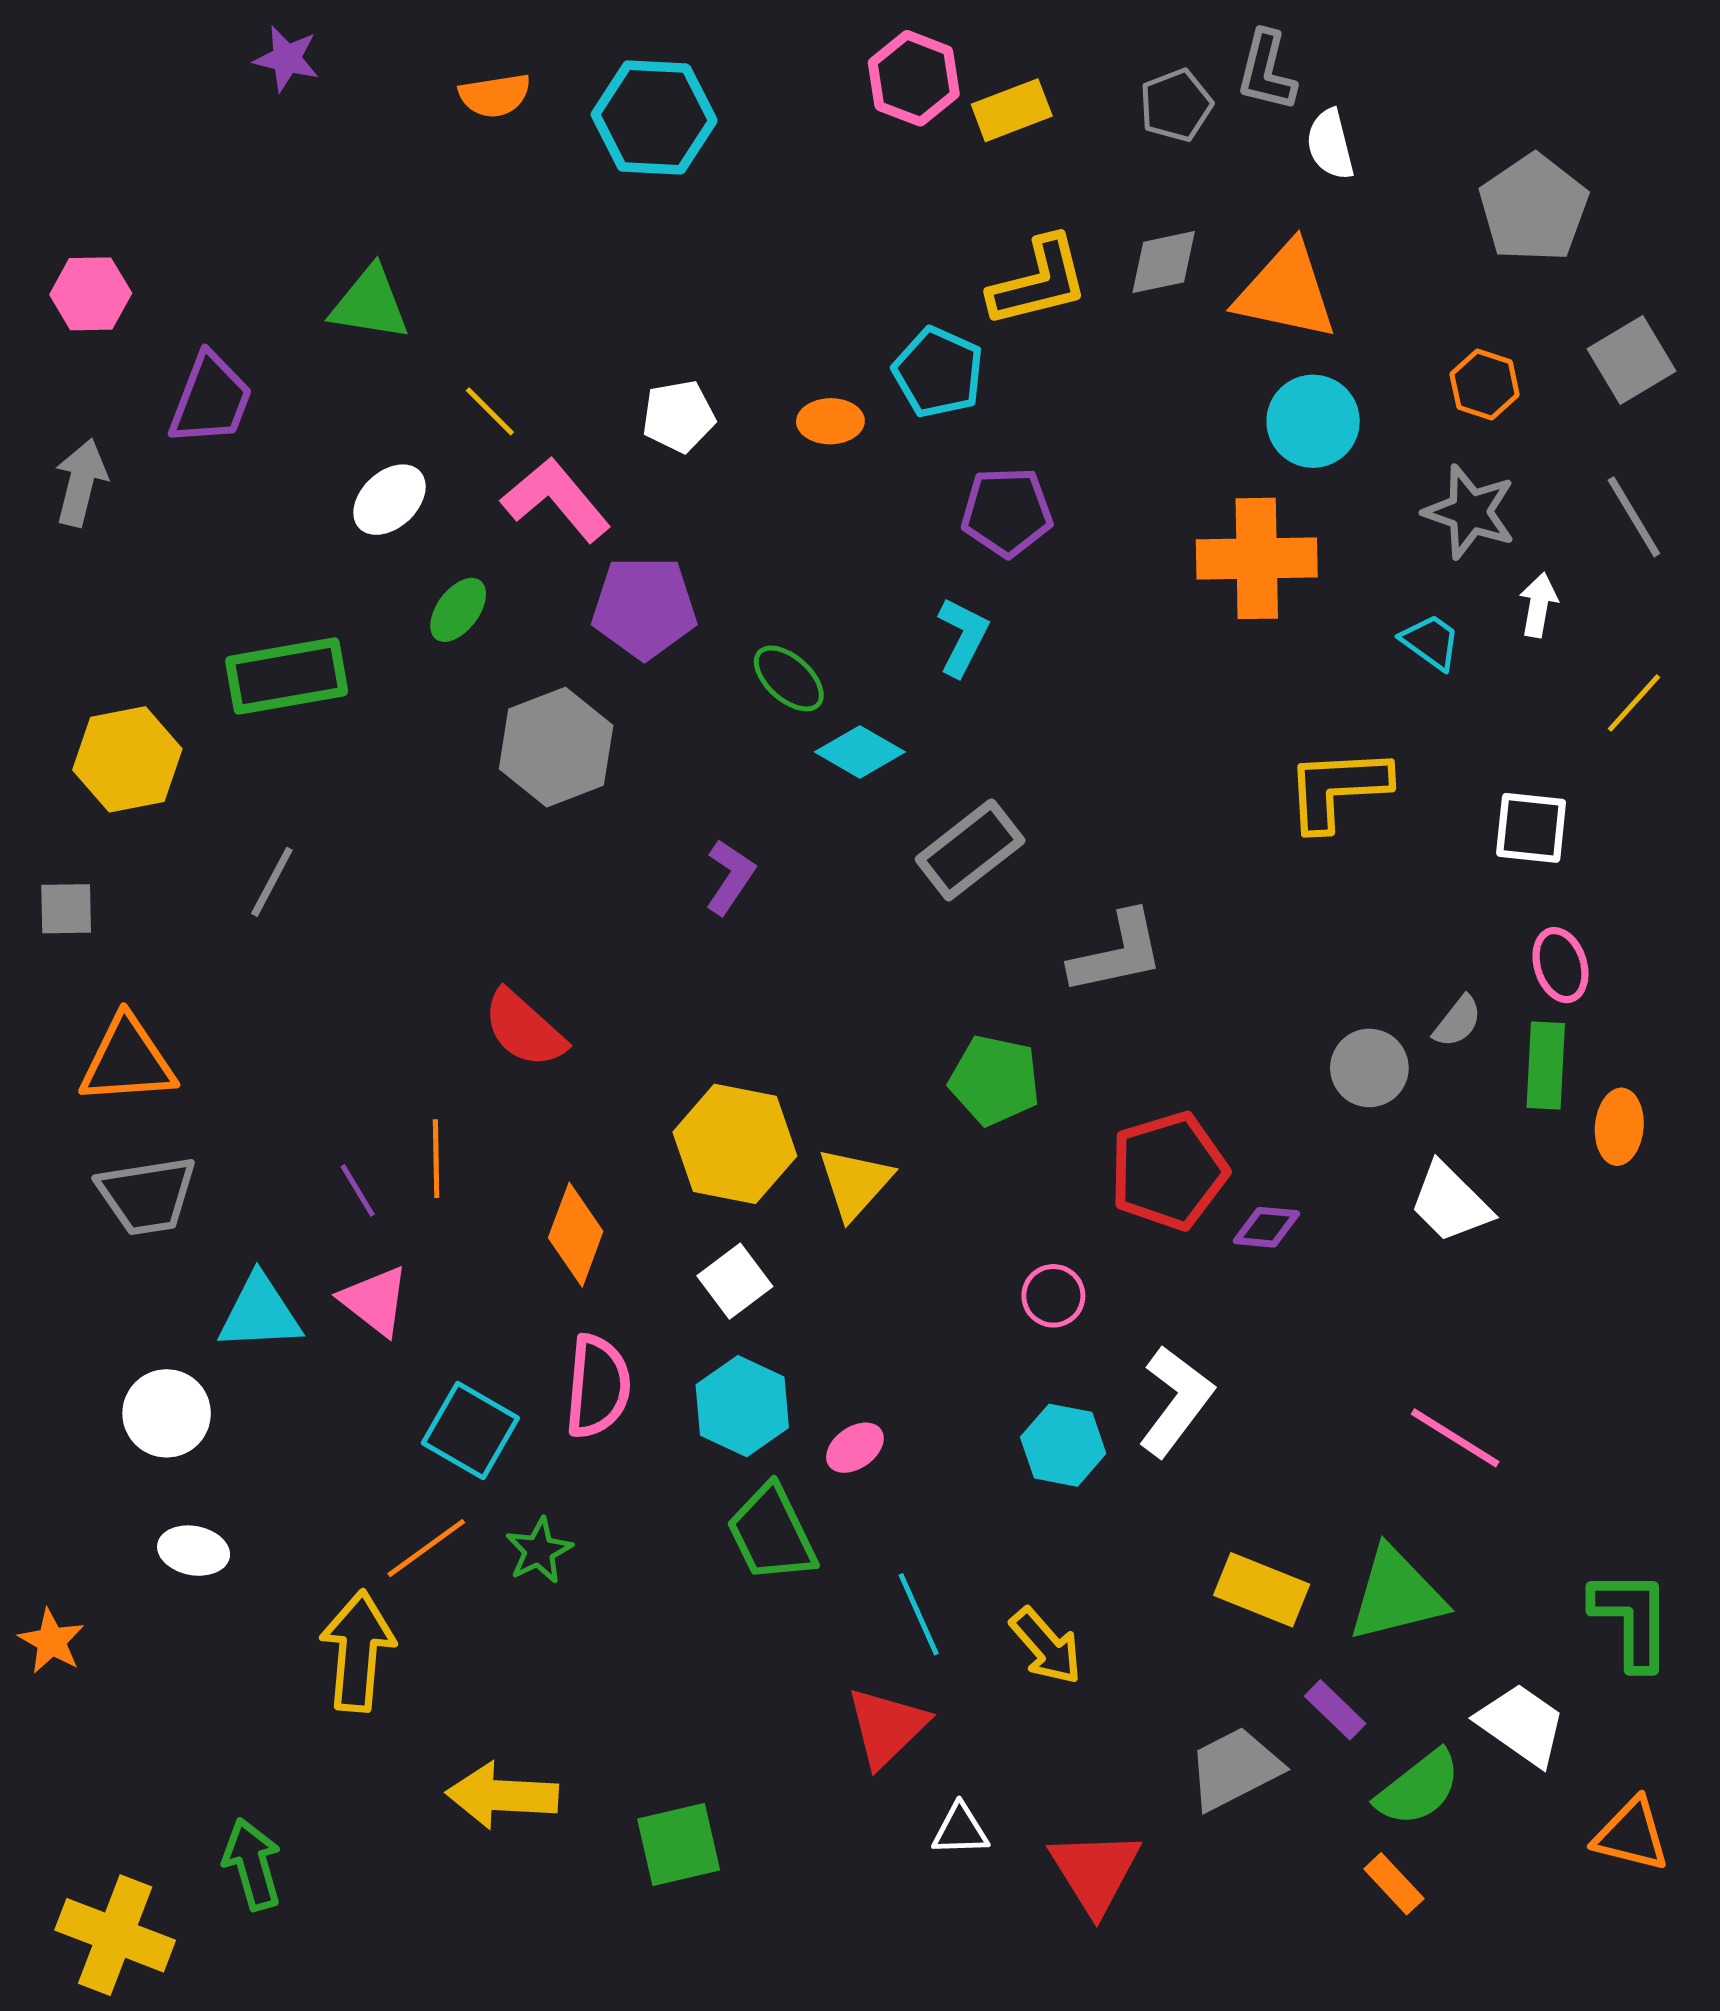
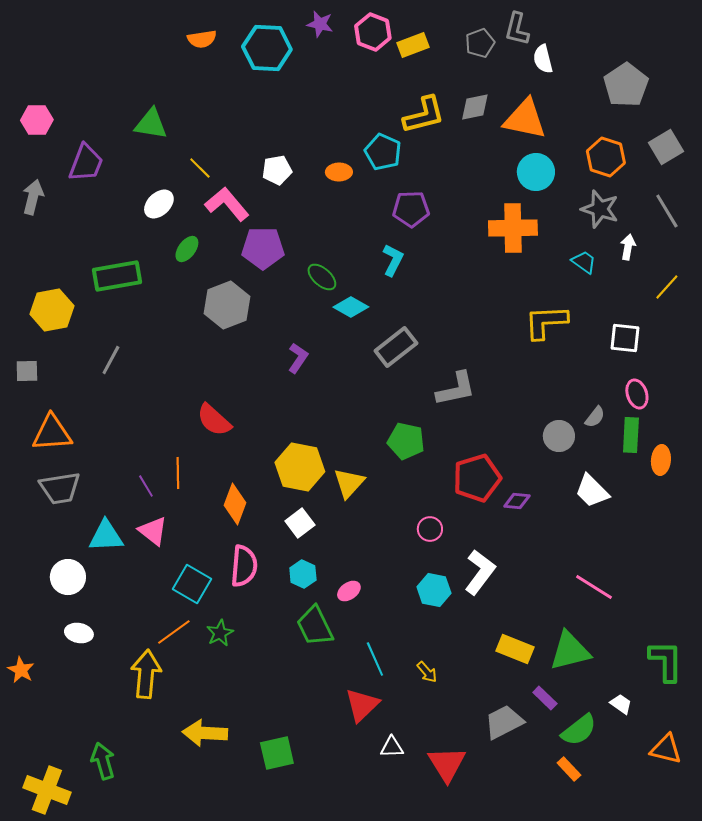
purple star: (287, 59) -> (320, 24), moved
orange hexagon: (1485, 385) -> (606, 157), size x1.4
cyan hexagon: (742, 1406) -> (303, 574), size x0.7
yellow arrow: (1046, 1646) -> (427, 672), size x0.7
white trapezoid: (1521, 1724) -> (621, 704), size x0.6

